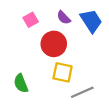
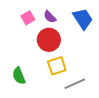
purple semicircle: (64, 18) -> (50, 17), moved
yellow square: (63, 72) -> (57, 66), turned -30

